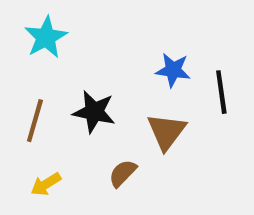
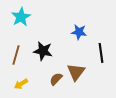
black line: (221, 92) -> (101, 53), moved
brown triangle: (166, 132) -> (76, 72), moved

